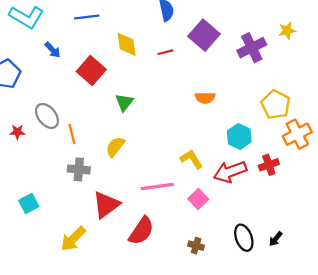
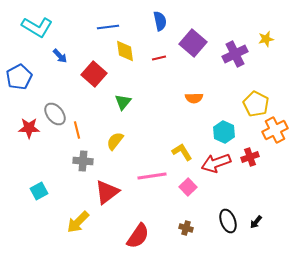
blue line: (87, 17) -> (108, 27), moved
red star: (17, 132) -> (29, 128), size x1.5
red semicircle: (141, 231) -> (138, 236), moved

